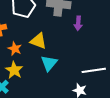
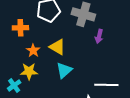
yellow star: (14, 70) -> (29, 71), turned 30

